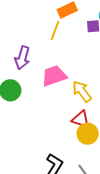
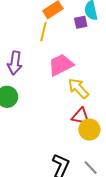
pink trapezoid: (54, 76) -> (61, 65), moved

